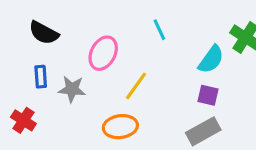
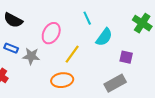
cyan semicircle: (211, 59) -> (104, 37), moved
blue rectangle: (41, 77) -> (11, 48), turned -64
purple square: (208, 95) -> (126, 57), moved

